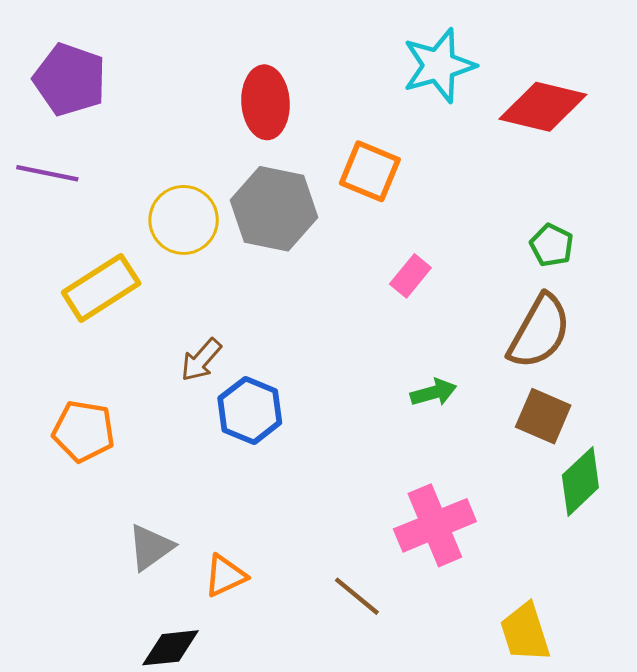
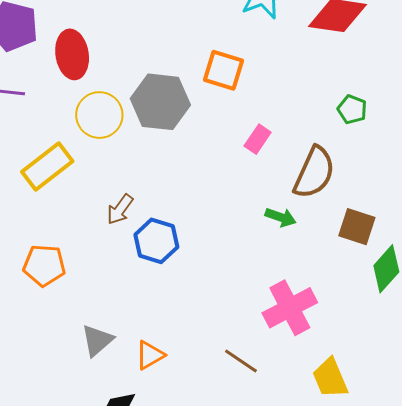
red ellipse: (266, 102) -> (72, 54), moved
brown semicircle: (539, 332) -> (314, 173), moved
green arrow: (434, 392) -> (281, 217), turned 40
yellow trapezoid: (525, 632) -> (330, 378), moved

